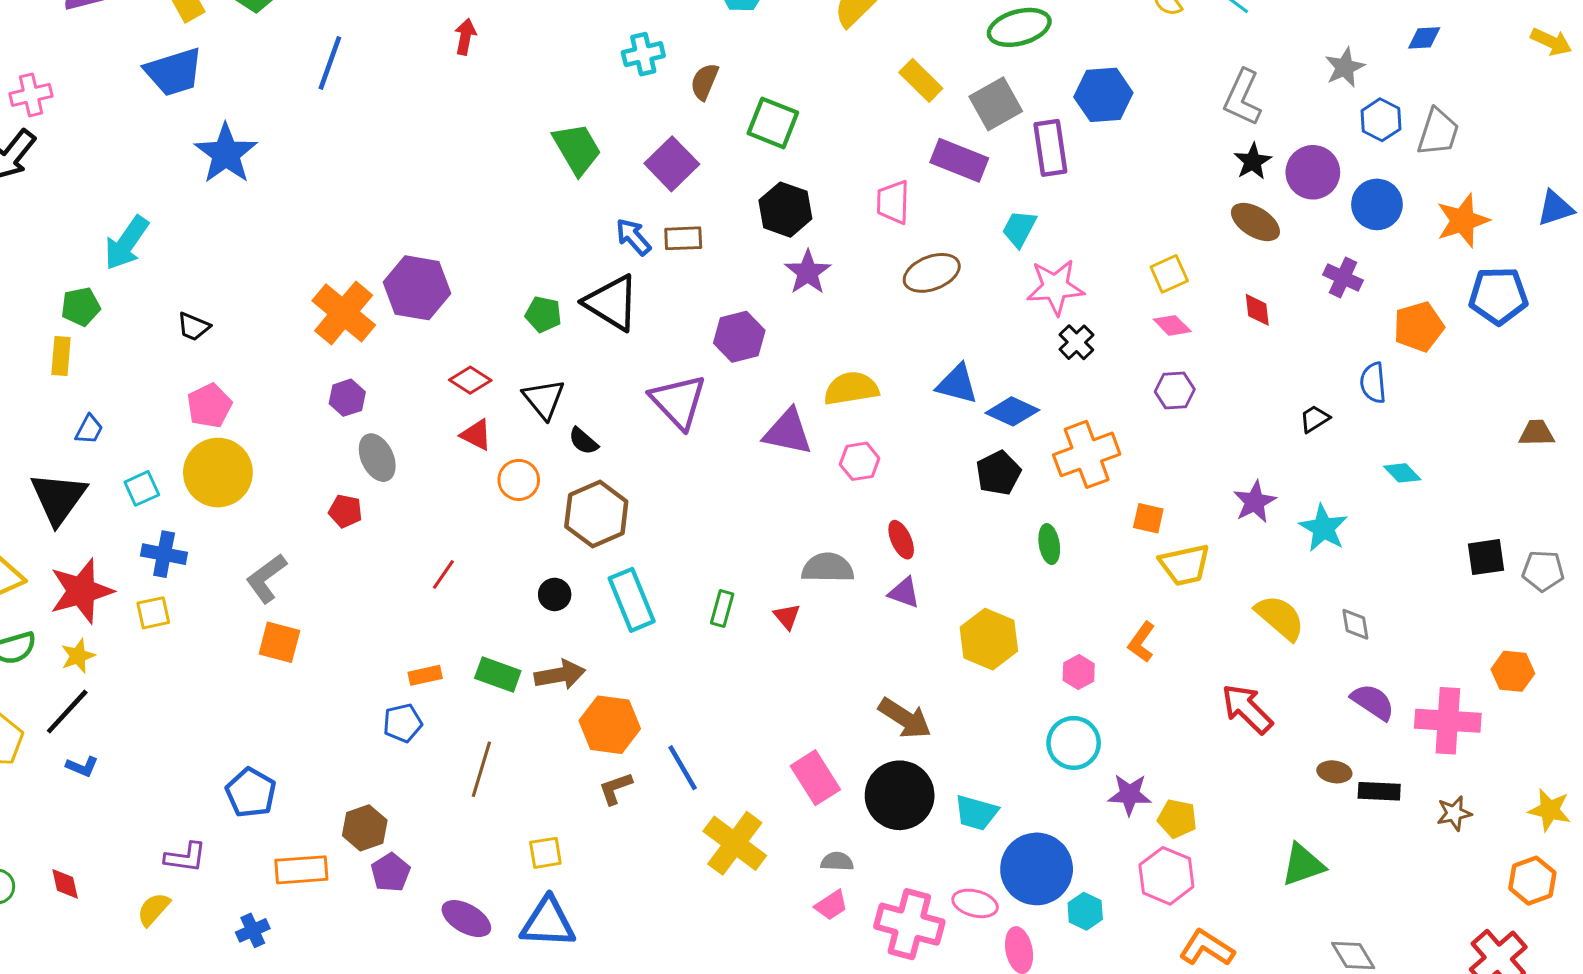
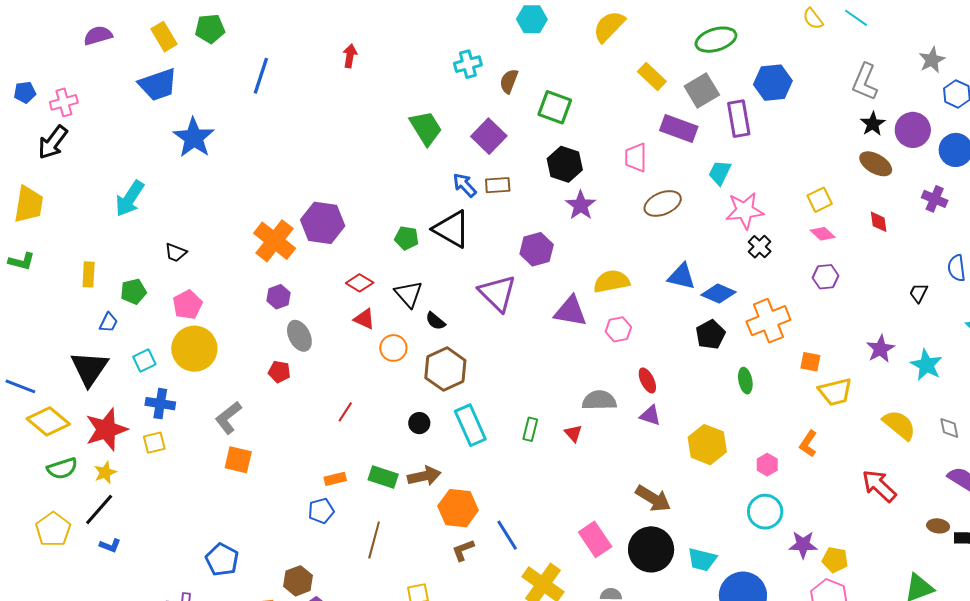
green pentagon: (81, 307) -> (133, 292), moved
black trapezoid: (1315, 419) -> (918, 293), turned -30

